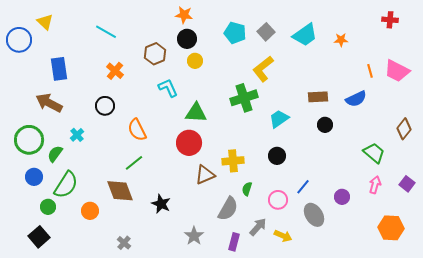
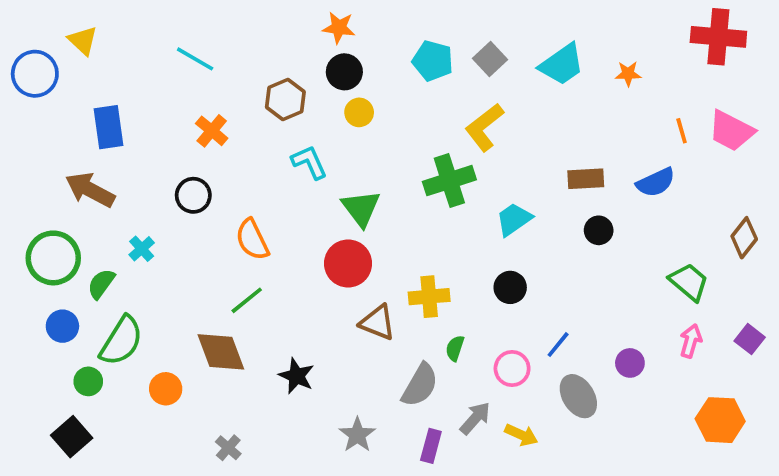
red cross: (390, 20) -> (718, 37), size x1.8
green triangle: (196, 113) -> (361, 208), turned 50
brown triangle: (205, 175) -> (378, 322), turned 45

